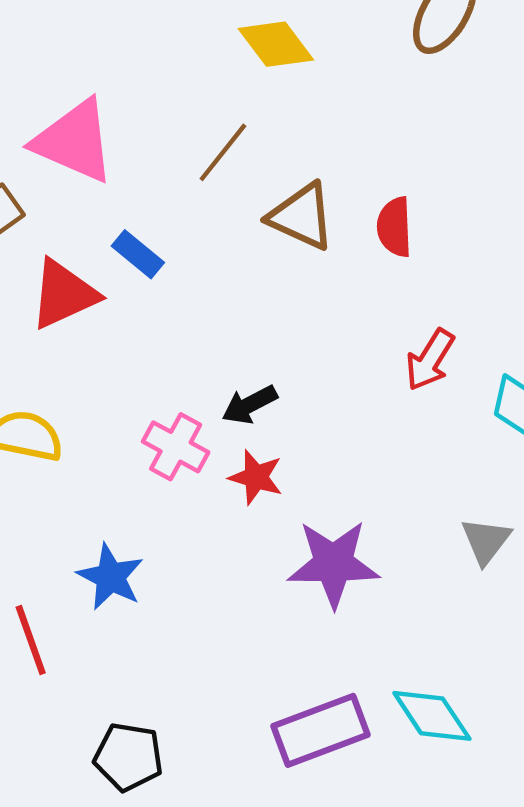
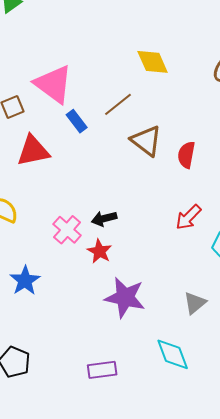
blue rectangle: (138, 254) -> (77, 121), moved
cyan diamond: (432, 716) -> (173, 354), moved
purple rectangle: (320, 730) -> (102, 370), size x0.7

